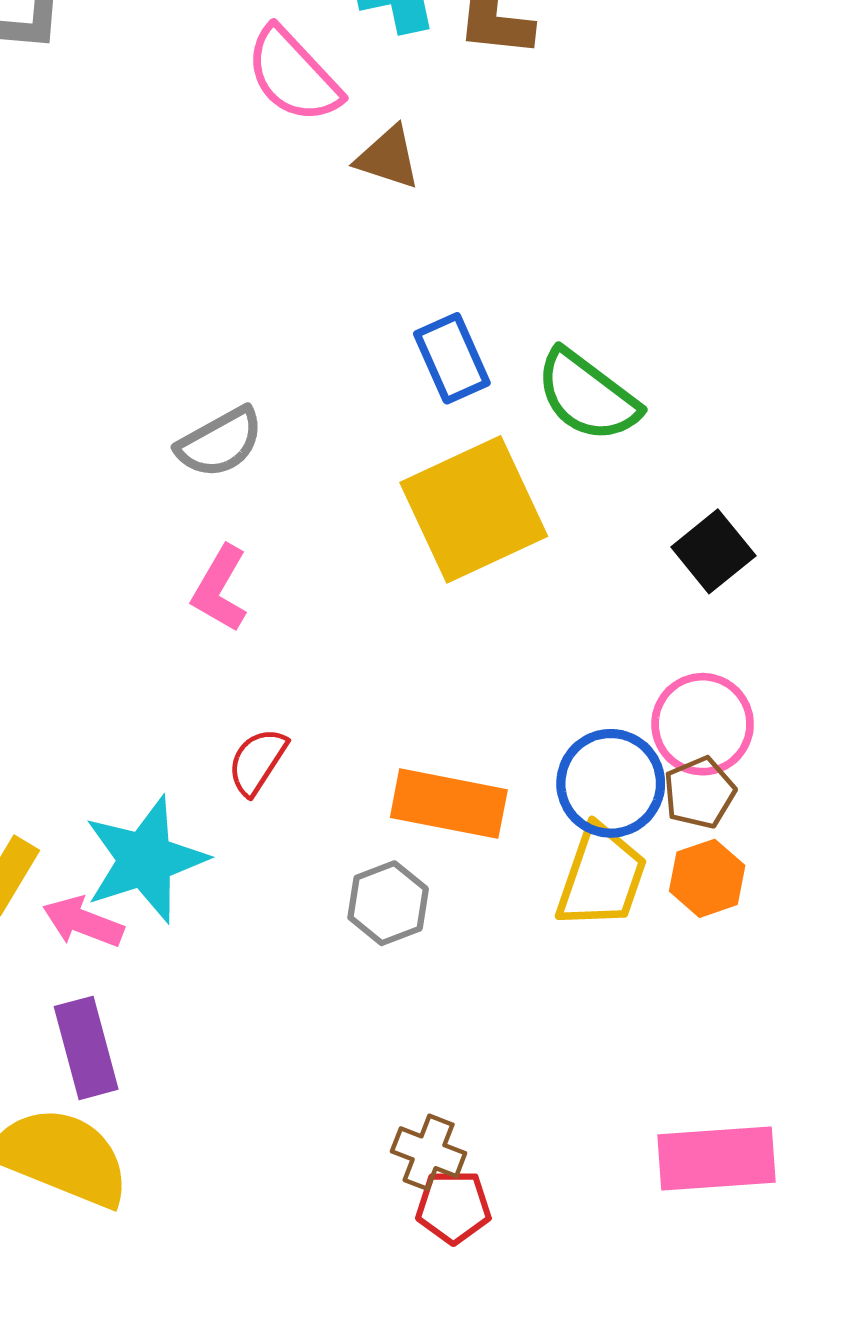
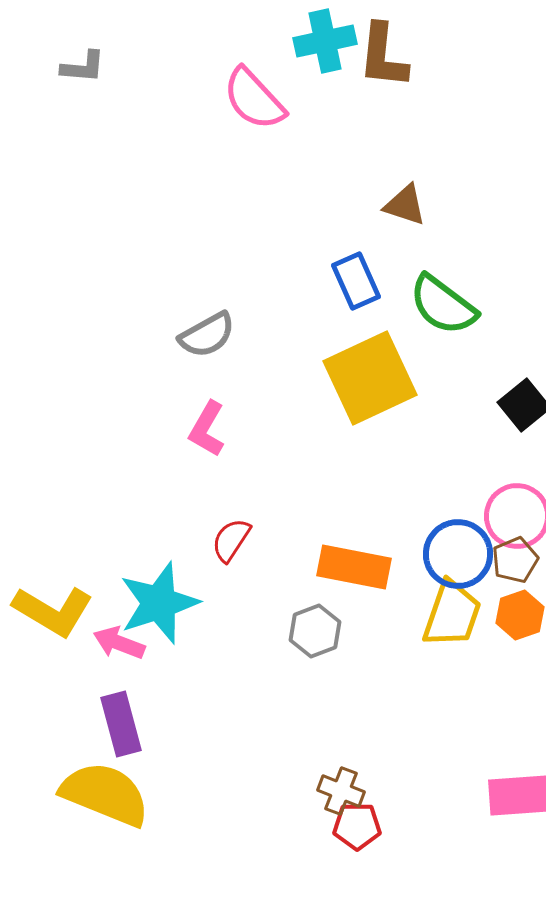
brown triangle: (388, 158) -> (405, 205), moved

